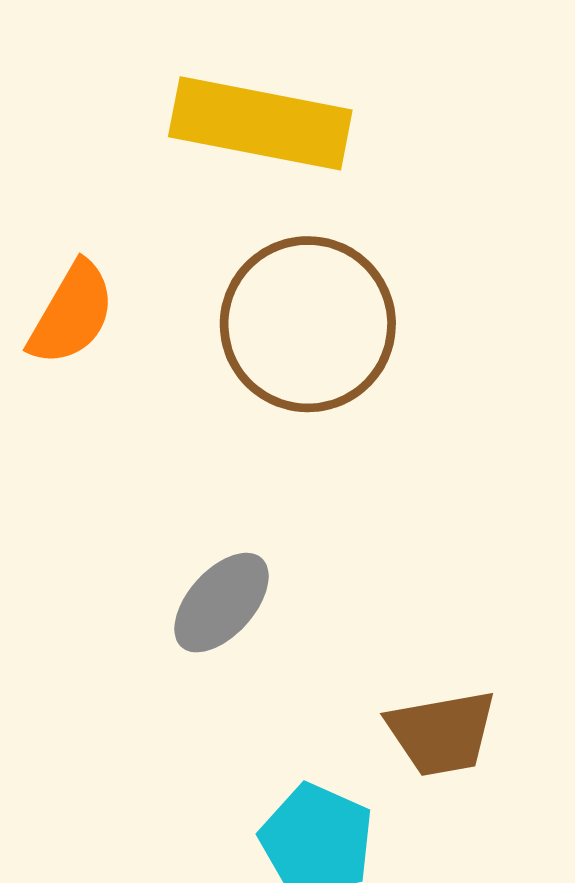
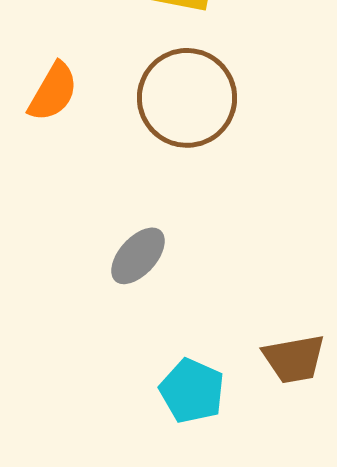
brown trapezoid: (442, 733) -> (294, 359), moved

